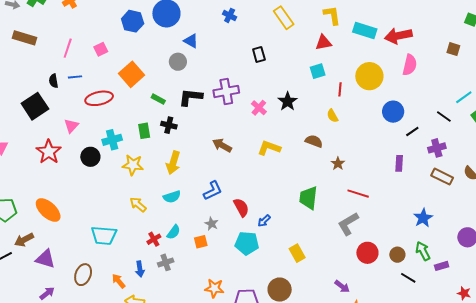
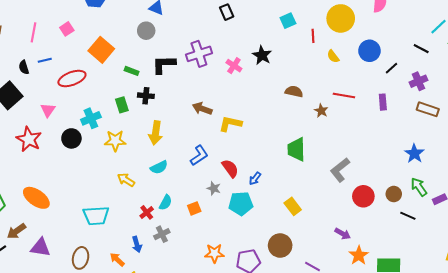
yellow semicircle: (332, 116) -> (333, 56), moved
yellow L-shape: (269, 148) -> (230, 124), moved
red line: (358, 194) -> (344, 96), moved
gray star: (212, 224) -> (214, 188), moved

